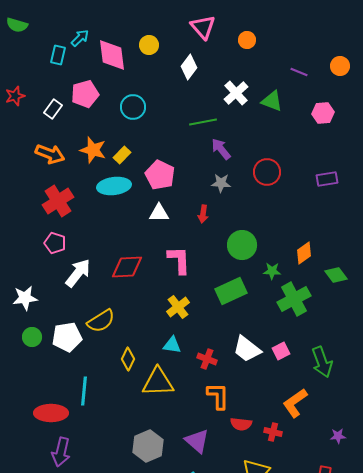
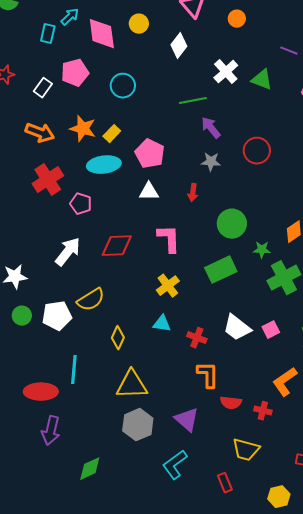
pink pentagon: (55, 243) -> (81, 204), moved
yellow triangle: (158, 382) -> (132, 385), moved

